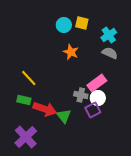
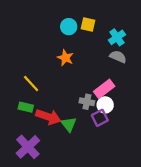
orange star: (71, 52) -> (65, 58), moved

